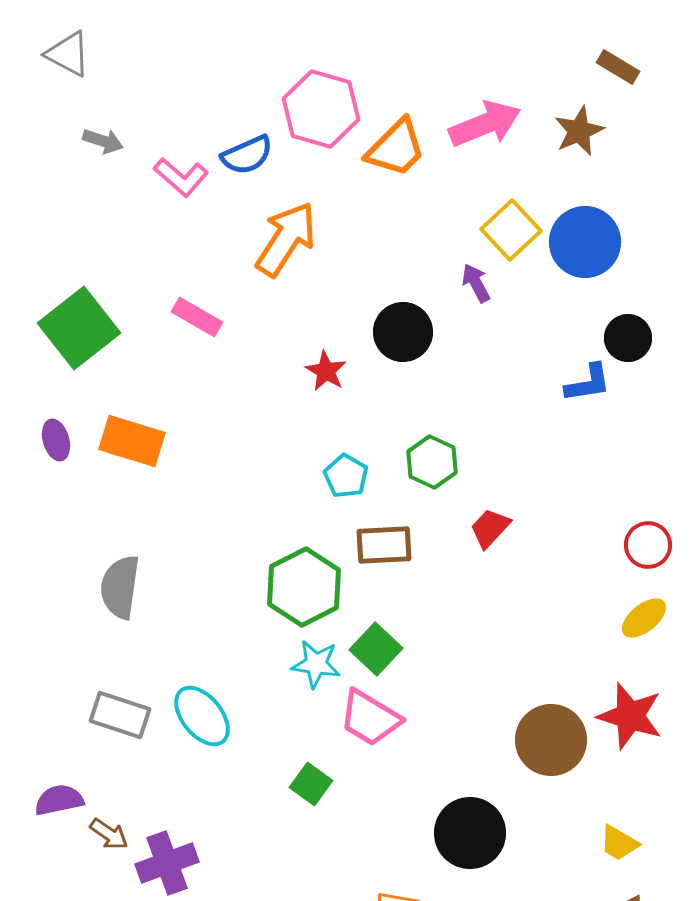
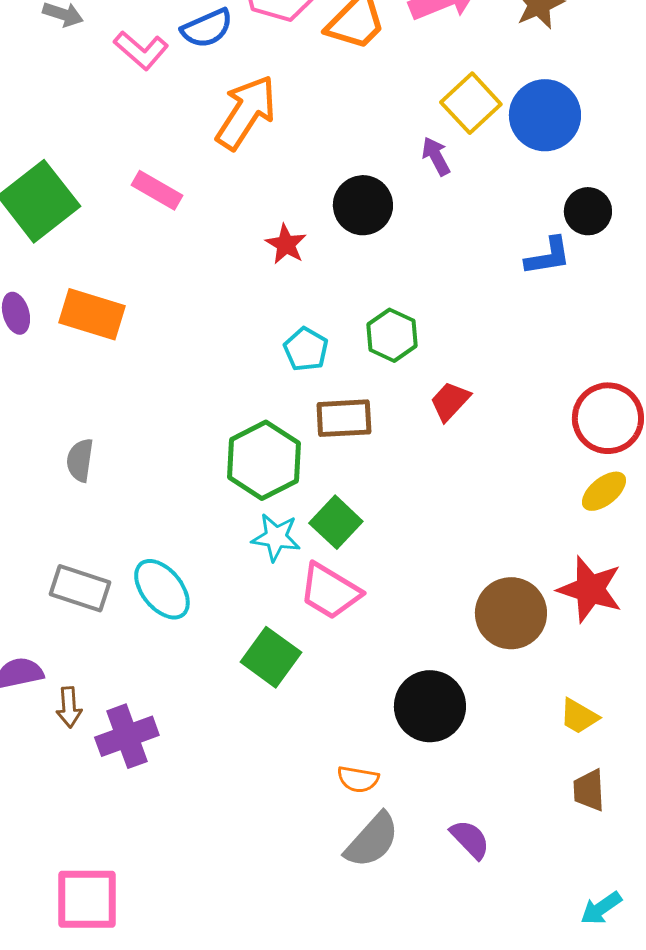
red circle: (648, 545) -> (608, 418), size x1.5
gray semicircle: (120, 587) -> (80, 460), size x0.7
green square: (311, 784) -> (271, 657), size x1.4
brown arrow: (109, 834) -> (69, 707), turned 51

